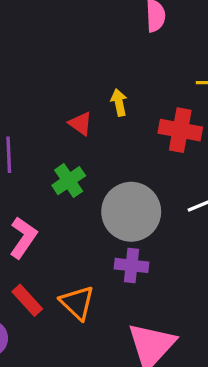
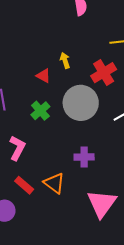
red cross: (180, 130) -> (104, 73), turned -35
gray circle: (131, 212) -> (81, 103), moved

